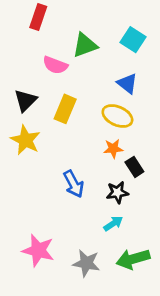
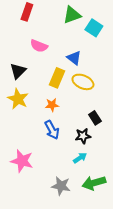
green triangle: (85, 45) -> (72, 15), moved
blue triangle: (127, 83) -> (74, 58), moved
yellow rectangle: (65, 109) -> (57, 78), moved
orange star: (113, 149) -> (52, 105), moved
pink star: (38, 250) -> (22, 161), moved

